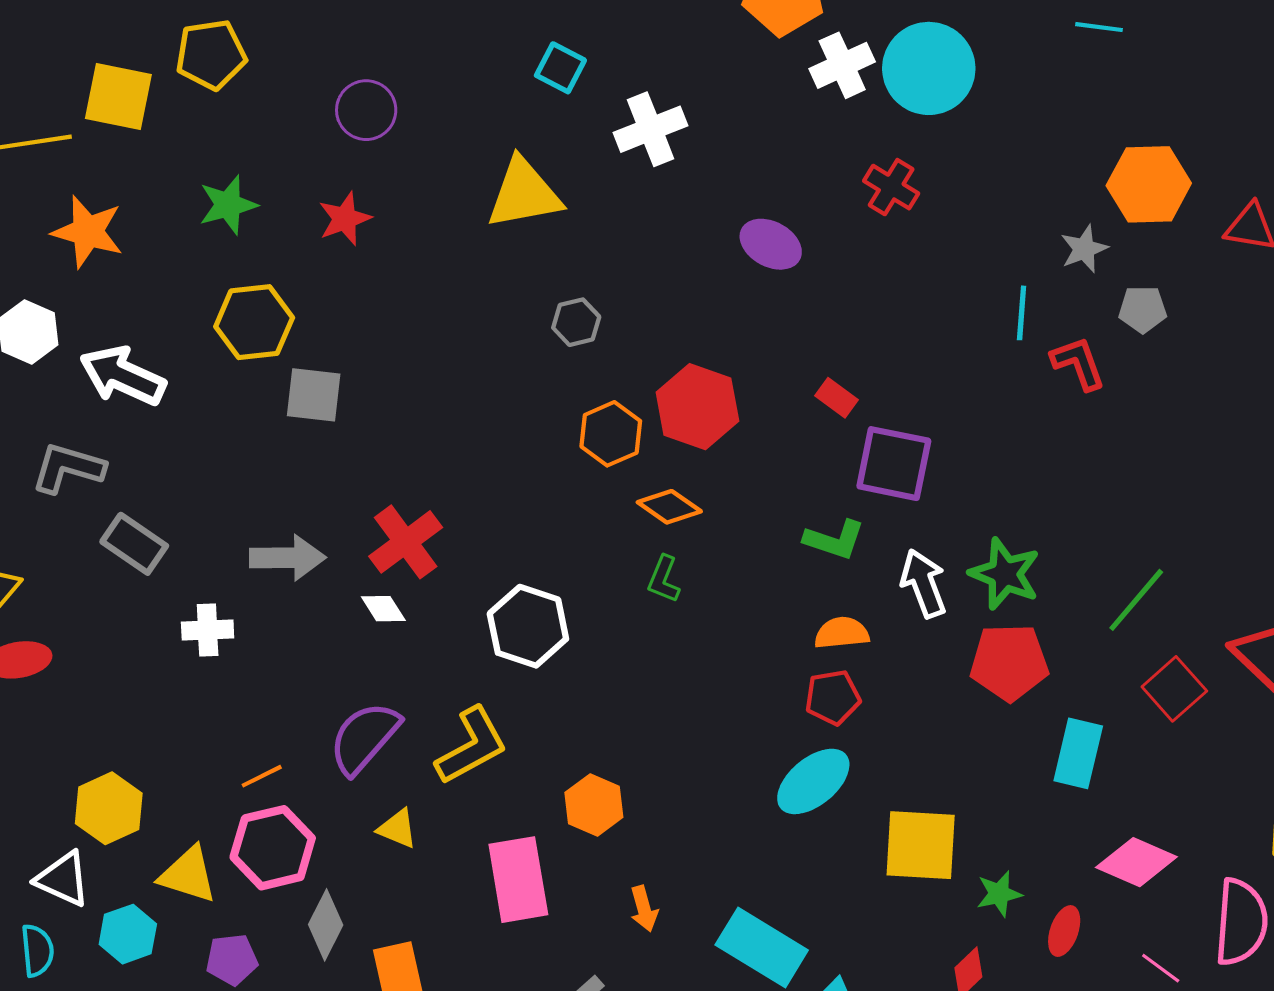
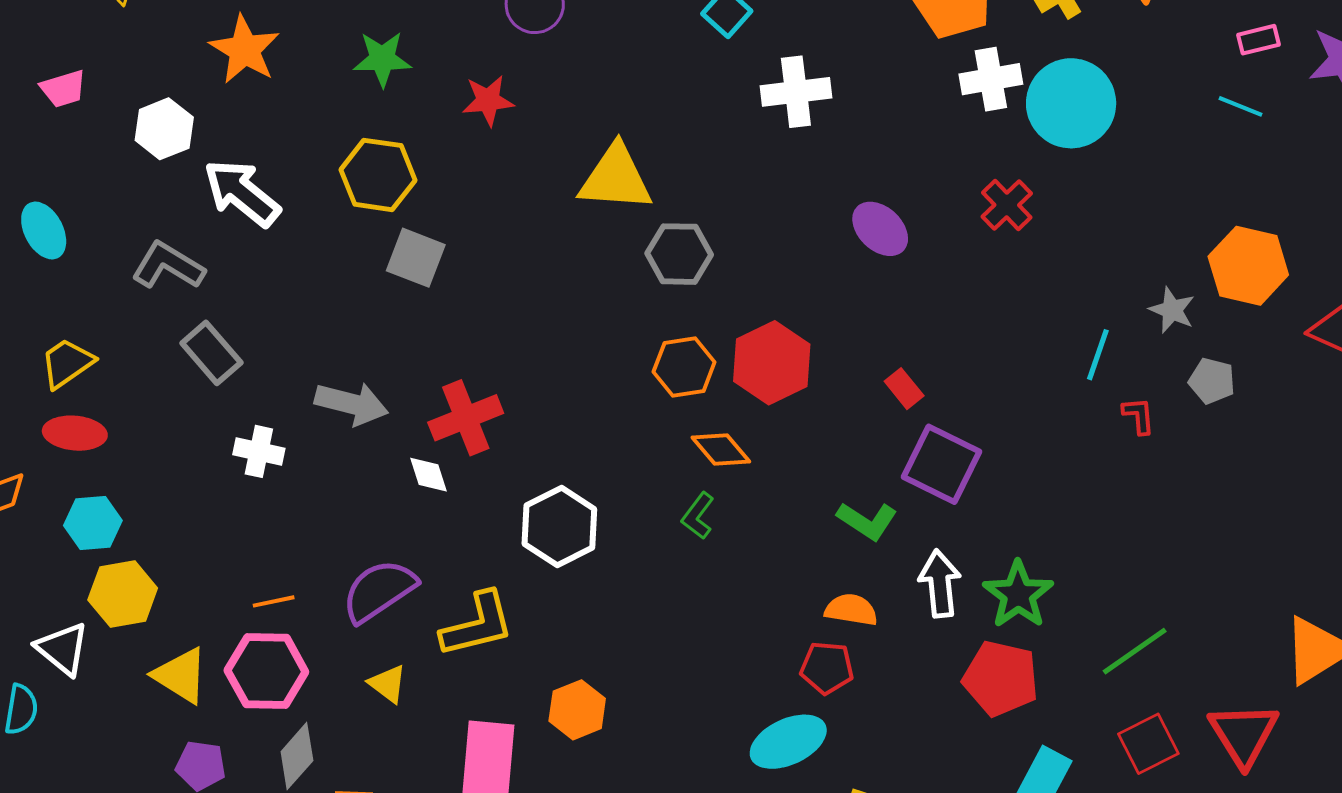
yellow triangle: (524, 194) -> (616, 178), moved
gray star: (1084, 249) -> (1172, 310), turned 30
gray hexagon: (576, 322) -> (679, 254), size x1.4
red L-shape: (1078, 363) -> (1139, 416), size x0.7
cyan hexagon: (128, 934) -> (93, 523), moved

